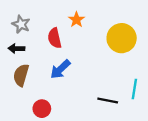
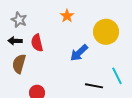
red semicircle: (55, 38) -> (37, 43), moved
blue arrow: (60, 69) -> (79, 53), moved
cyan line: (134, 89) -> (117, 76), turned -36

